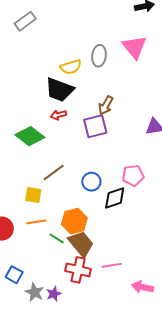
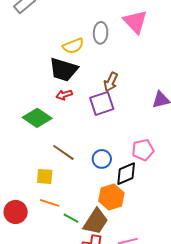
brown line: (54, 172) -> (63, 152), turned 75
orange hexagon: (74, 221) -> (111, 197), moved
orange line: (36, 222) -> (50, 203), turned 30
brown trapezoid: (81, 244) -> (96, 222), turned 76

